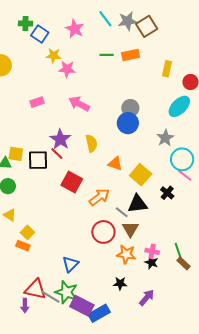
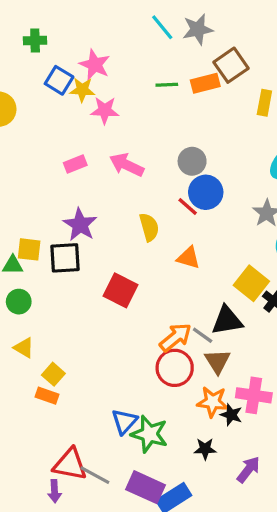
brown square: (147, 26) -> (231, 65), moved
pink star: (75, 29) -> (95, 65), moved
blue square: (40, 34) -> (59, 80), moved
pink rectangle: (37, 102) -> (75, 164), moved
gray circle: (130, 108) -> (192, 161), moved
purple star: (60, 139) -> (80, 225), moved
red line: (57, 153) -> (188, 207), moved
yellow square: (141, 175) -> (251, 283), moved
orange arrow: (99, 197) -> (175, 337), moved
pink cross: (152, 251) -> (254, 395), size x1.5
black star: (151, 262) -> (231, 415), moved
green star: (66, 292) -> (149, 434), moved

